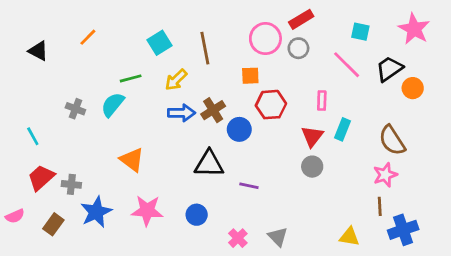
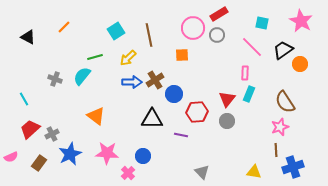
pink rectangle: (322, 100) -> (245, 73), moved
red hexagon: (271, 105) -> (197, 112), moved
gray cross: (71, 184) -> (52, 134), turned -32
pink cross: (238, 238) -> (128, 173), moved

